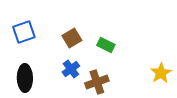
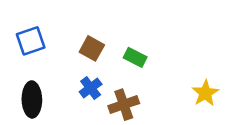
brown square: (72, 38) -> (92, 48), turned -30

